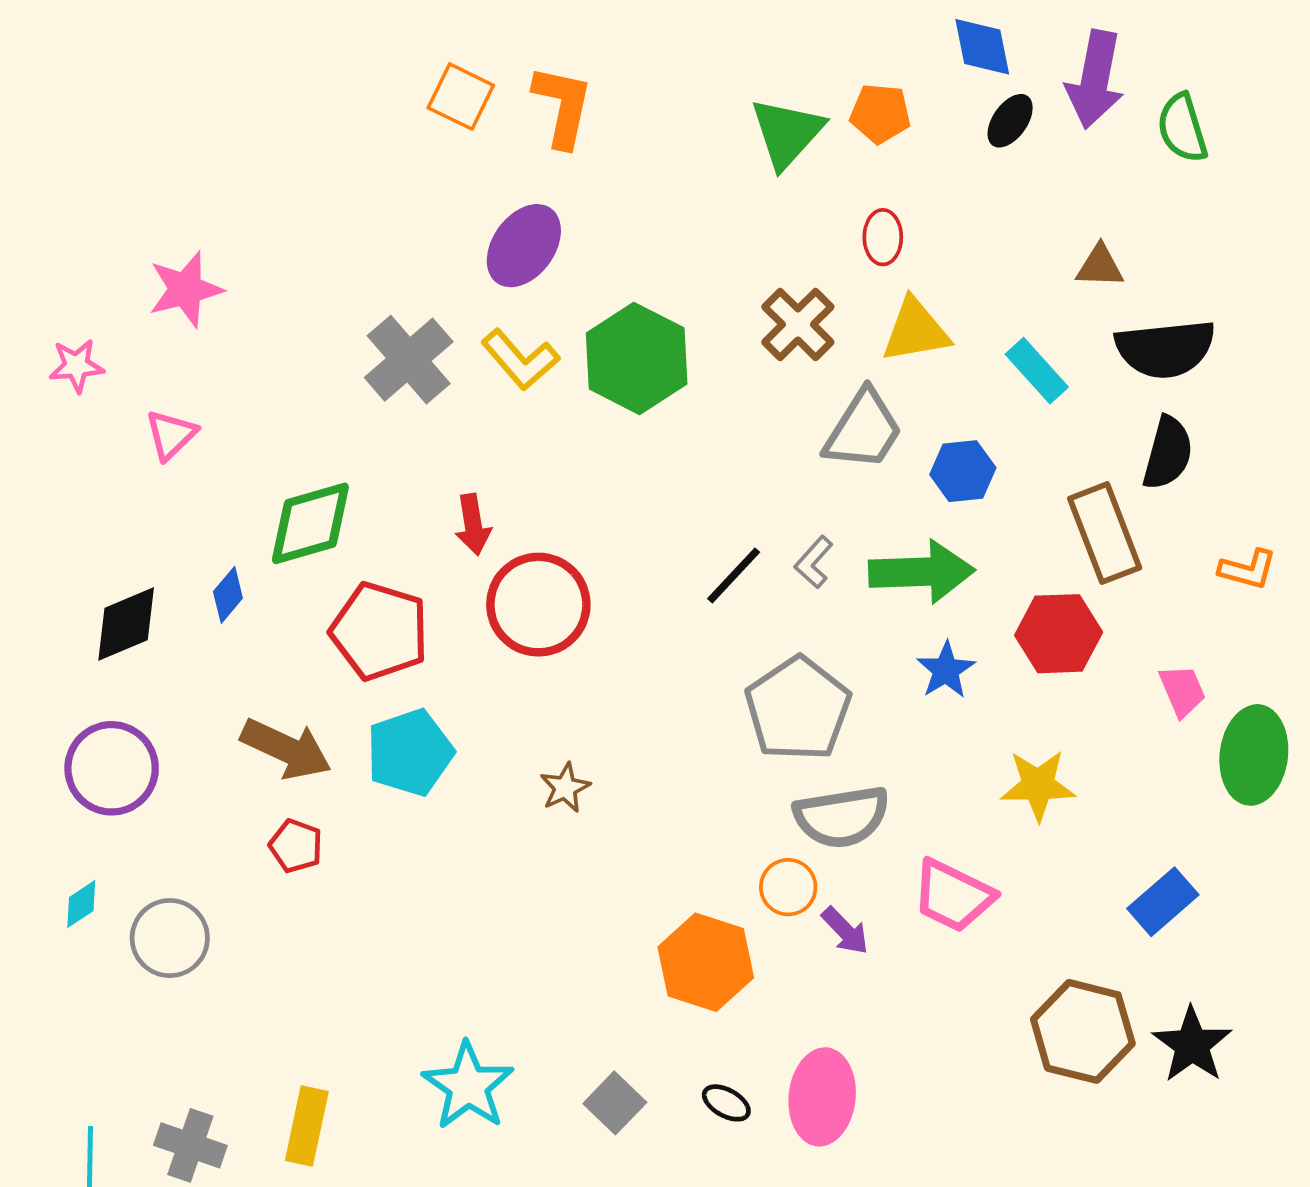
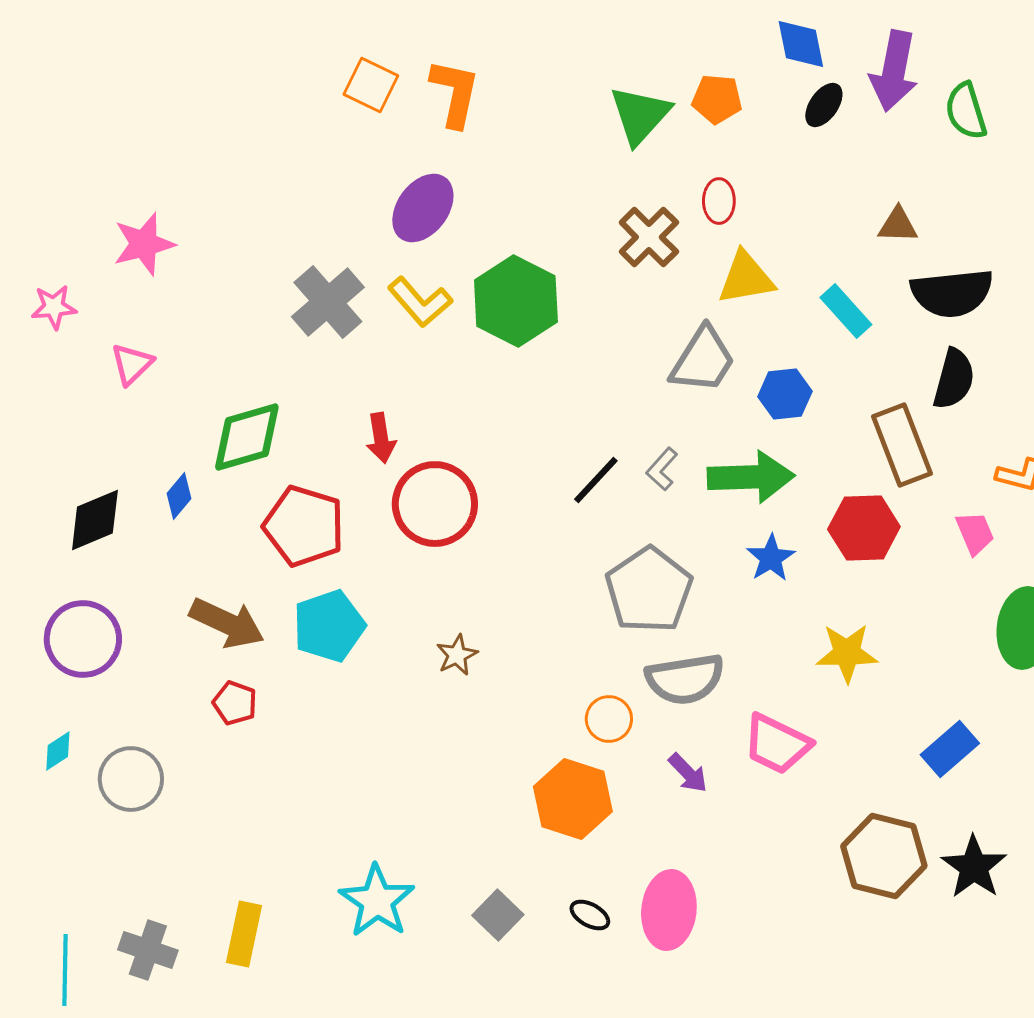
brown cross: (798, 324) -> (649, 237), moved
pink trapezoid: (1182, 691) -> (975, 533), moved
orange circle: (788, 887) -> (609, 719), moved

